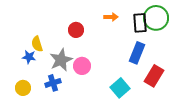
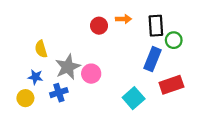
green circle: (156, 18) -> (174, 40), moved, size x0.6
red circle: (76, 30) -> (99, 26), moved
blue star: (29, 57) -> (35, 77), moved
red rectangle: (154, 76) -> (171, 85), turned 40

